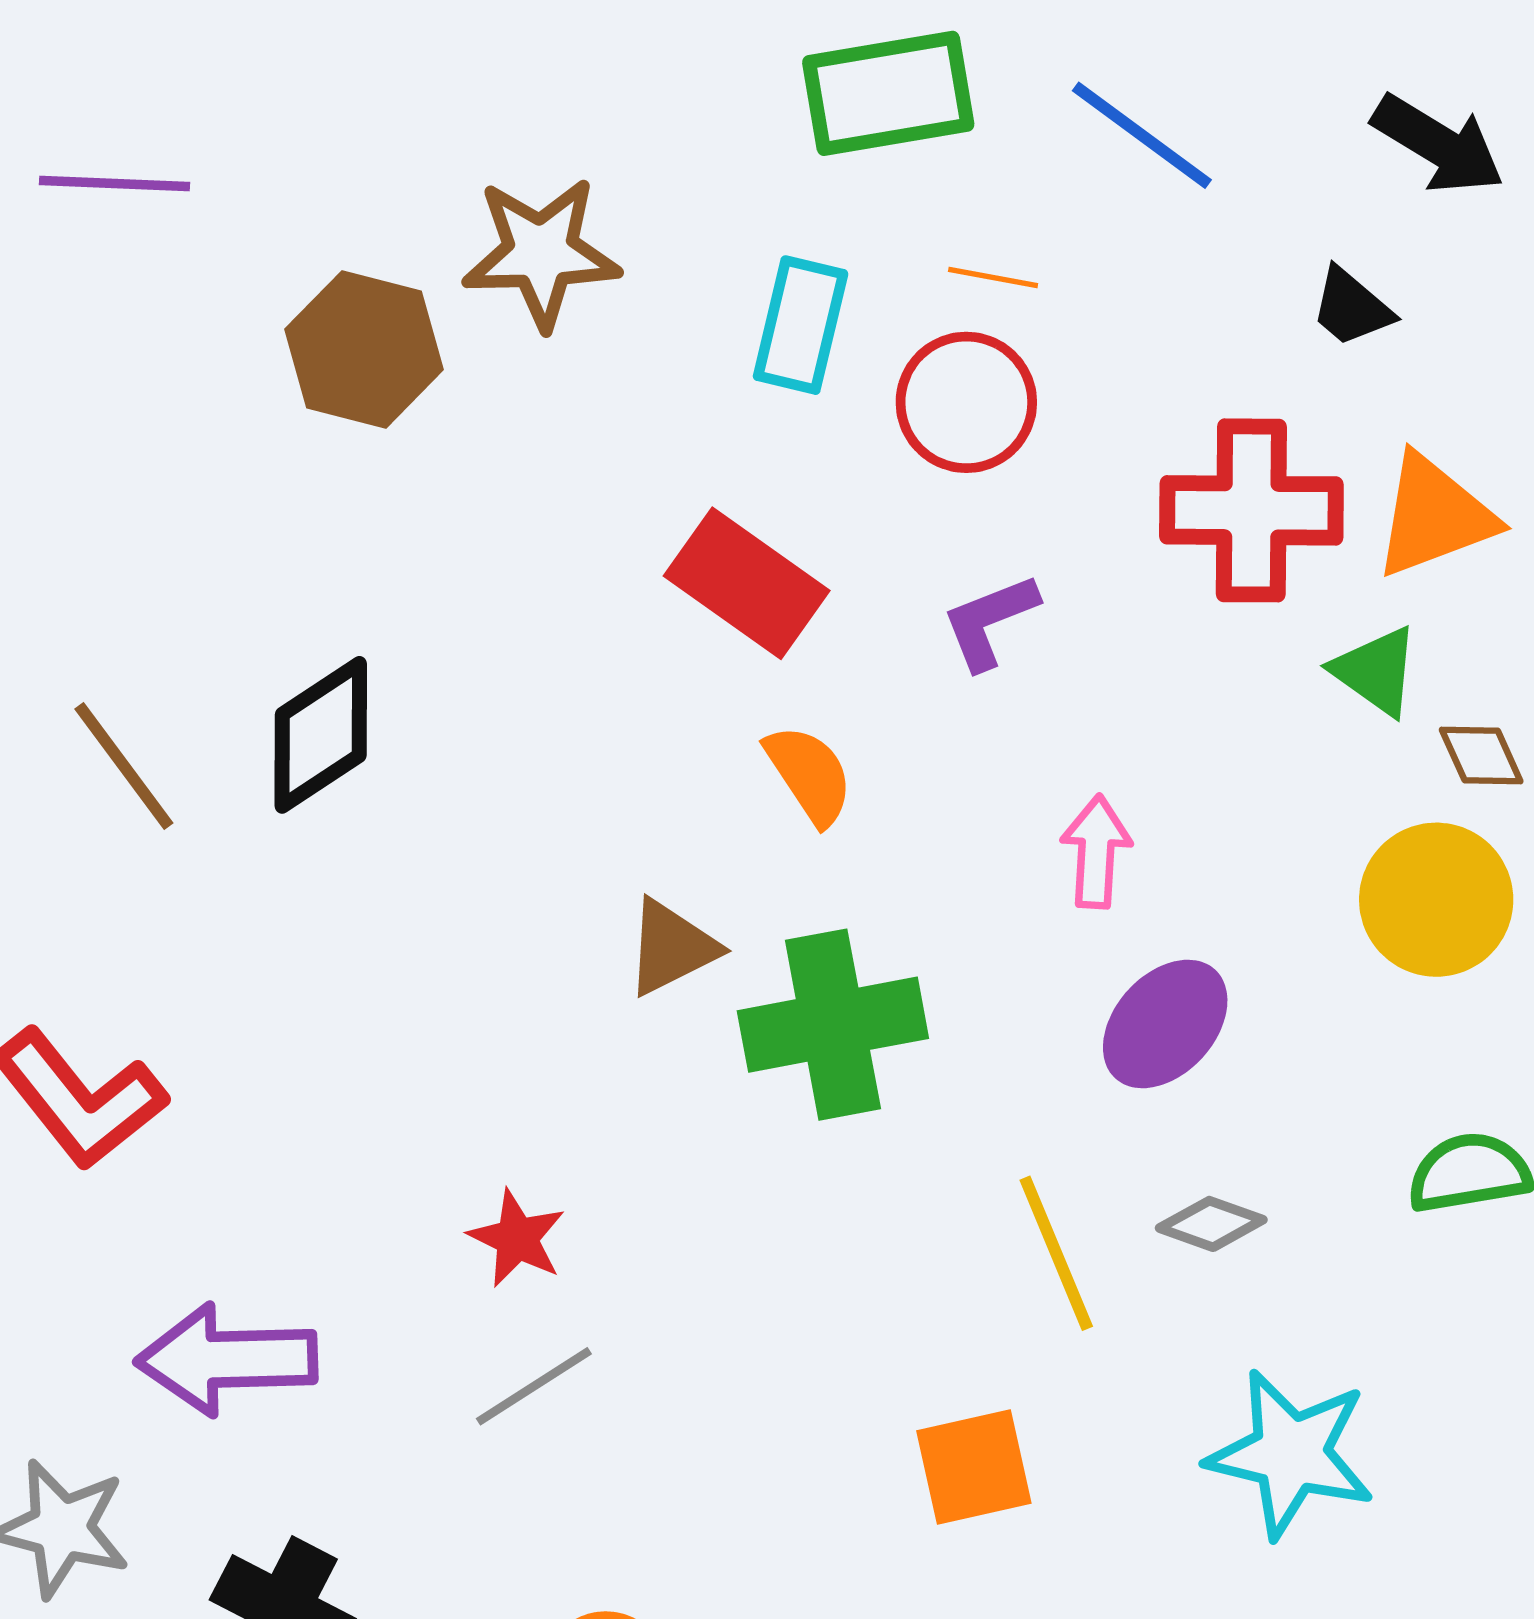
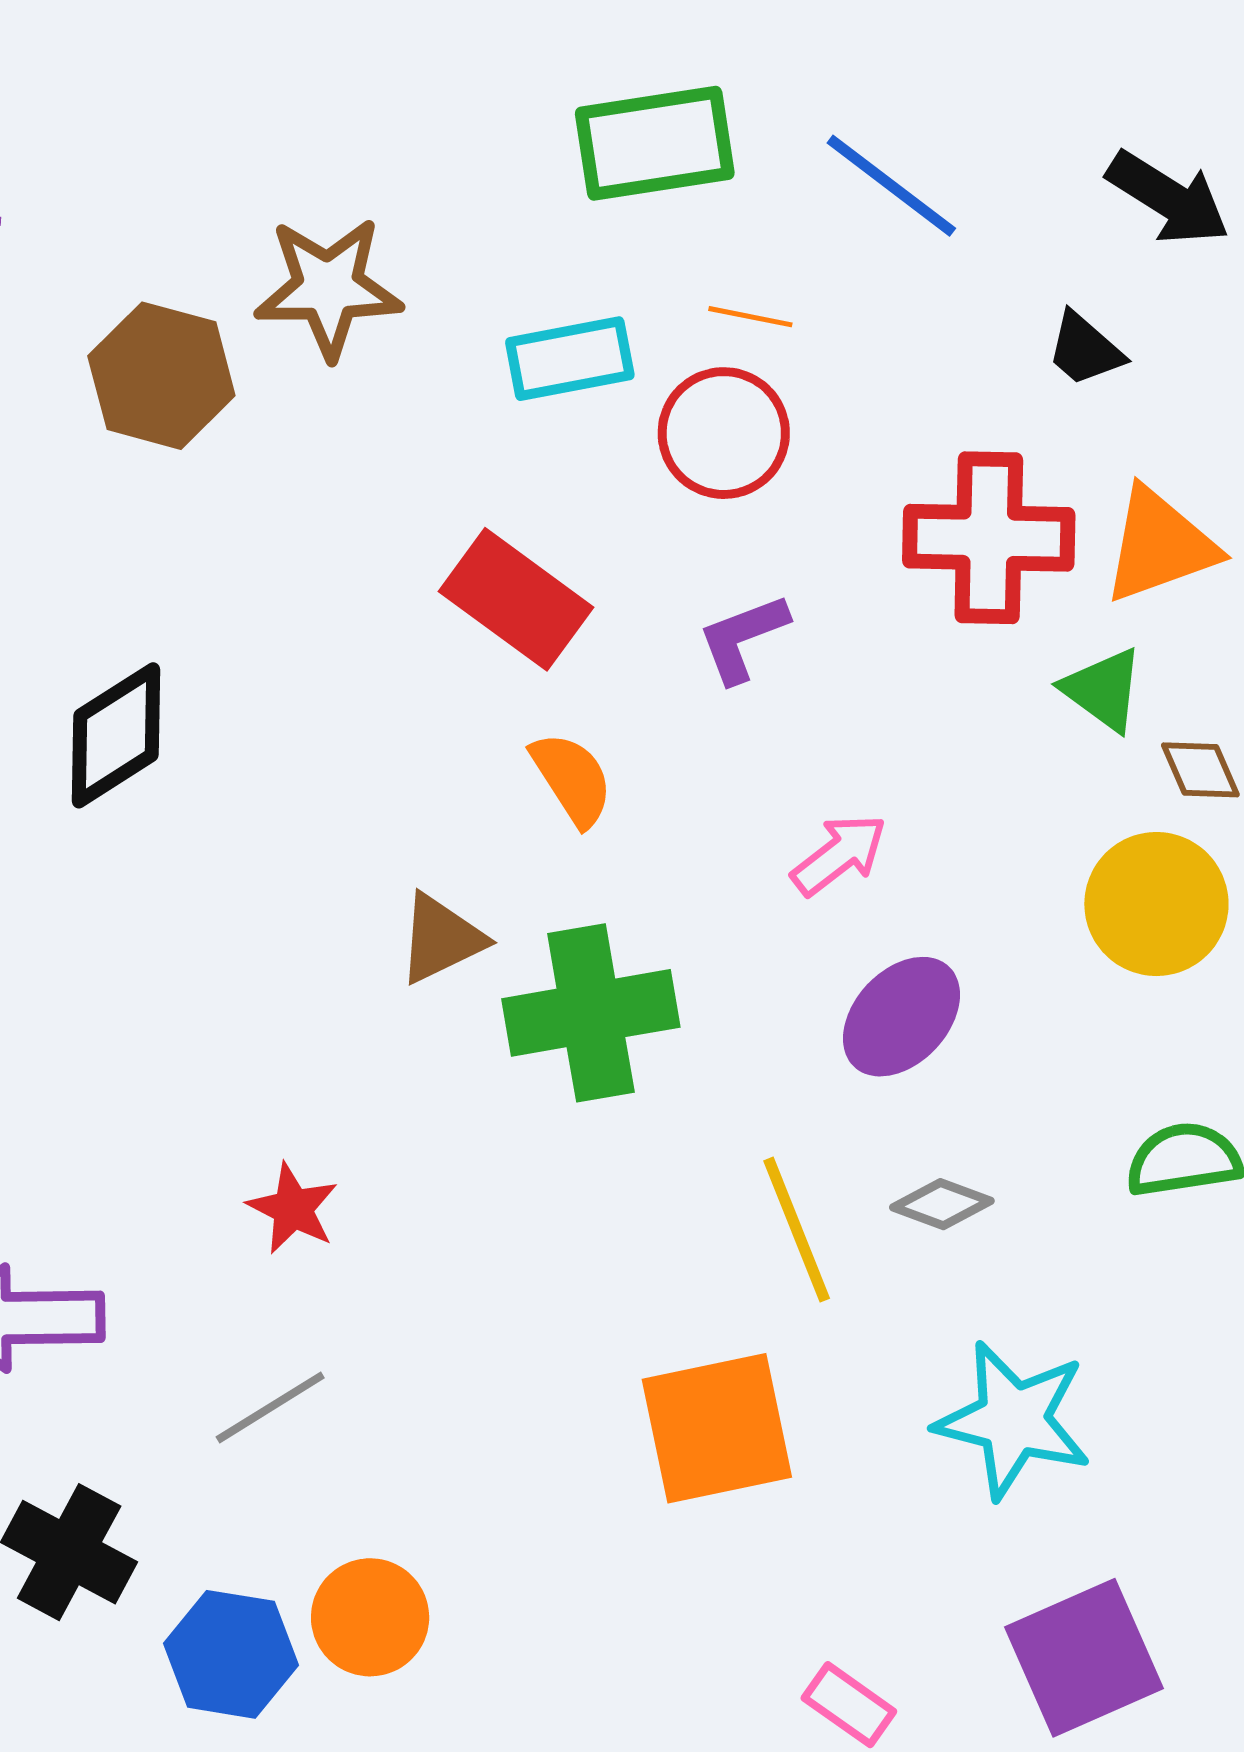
cyan rectangle: (801, 325) -> (570, 359), turned 65
pink arrow: (1096, 852) -> (839, 855), turned 48
gray line: (534, 1386) -> (270, 1407), moved
orange square: (974, 1467) -> (717, 1428), size x1.4

